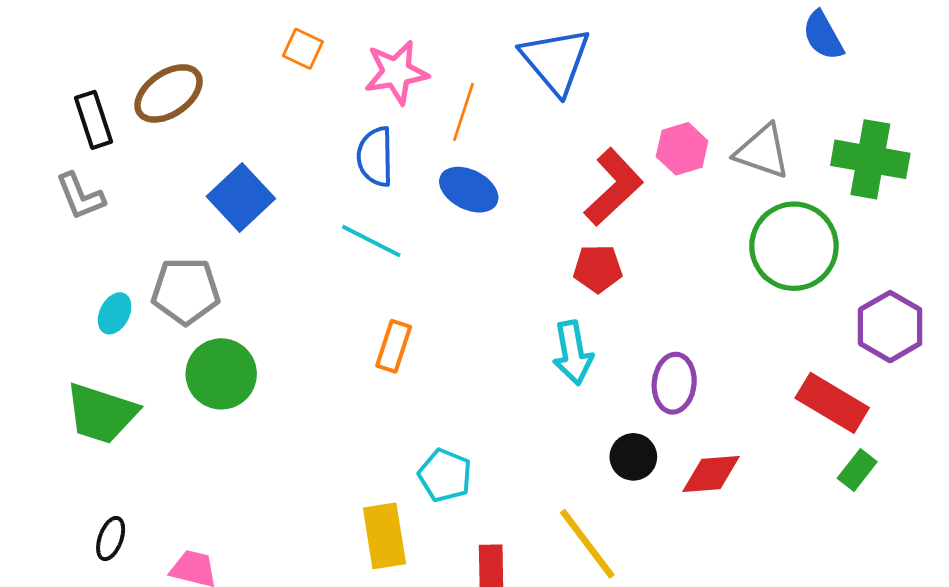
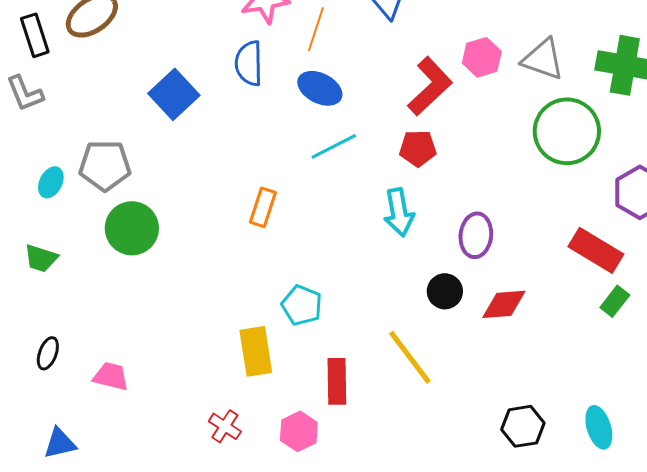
blue square: (241, 197) -> (174, 94), moved
cyan line: (371, 241) -> (334, 146), moved, turned -54
green trapezoid: (101, 413) -> (41, 258), size x0.6

